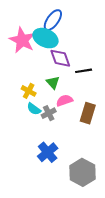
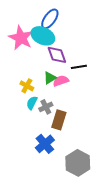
green triangle: (53, 82) -> (50, 78), turned 40
pink semicircle: (65, 100) -> (61, 81), moved
cyan semicircle: (34, 109) -> (32, 103), turned 80
brown rectangle: (88, 113) -> (59, 120), moved

